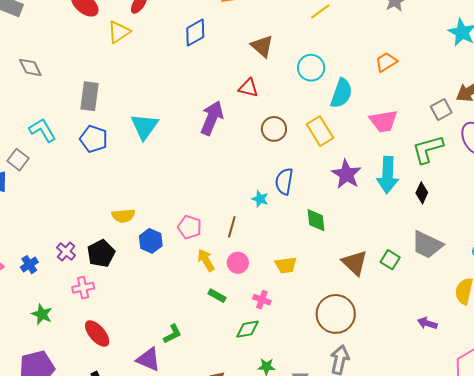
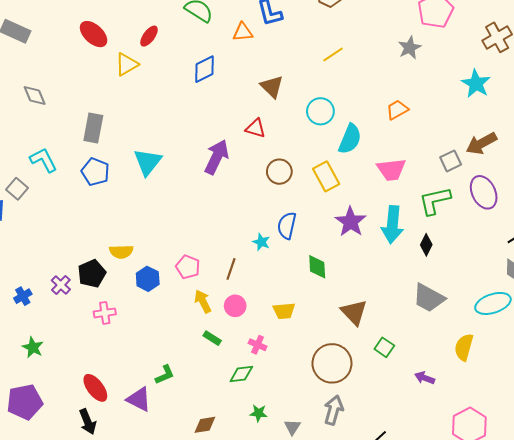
black pentagon: (101, 253) -> (92, 274), moved
green square: (390, 260) -> (384, 347), moved
pink cross: (83, 288) -> (105, 313), moved
red ellipse: (97, 333) -> (95, 388), moved

